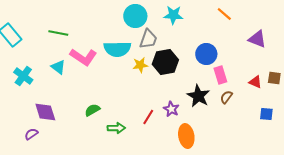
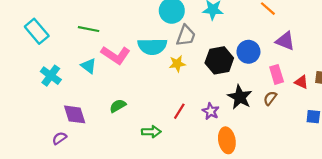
purple triangle: (257, 39) -> (285, 41), moved
black hexagon: (165, 62) -> (219, 60), moved
pink rectangle: (220, 75) -> (277, 74), moved
green semicircle: (92, 110) -> (118, 106), moved
red line: (148, 117) -> (179, 111), moved

